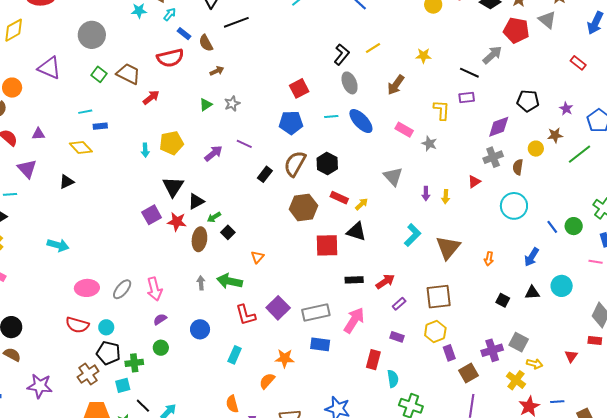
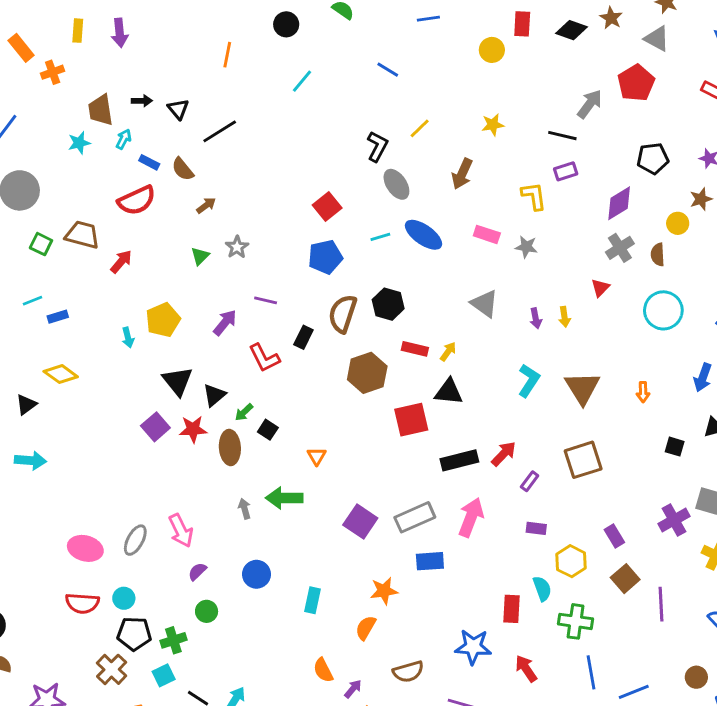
red pentagon: (516, 30) -> (636, 83), moved, turned -30
yellow diamond: (81, 147) -> (61, 374), moved
cyan arrow: (58, 245) -> (30, 460), moved
black rectangle: (354, 280) -> (459, 460), size x1.4
pink ellipse: (87, 288) -> (85, 548), turned 30
red L-shape: (246, 315) -> (264, 358), moved
yellow hexagon: (435, 332) -> (571, 561), moved
red rectangle: (373, 360) -> (512, 609), moved
brown square: (468, 373) -> (625, 579), moved

